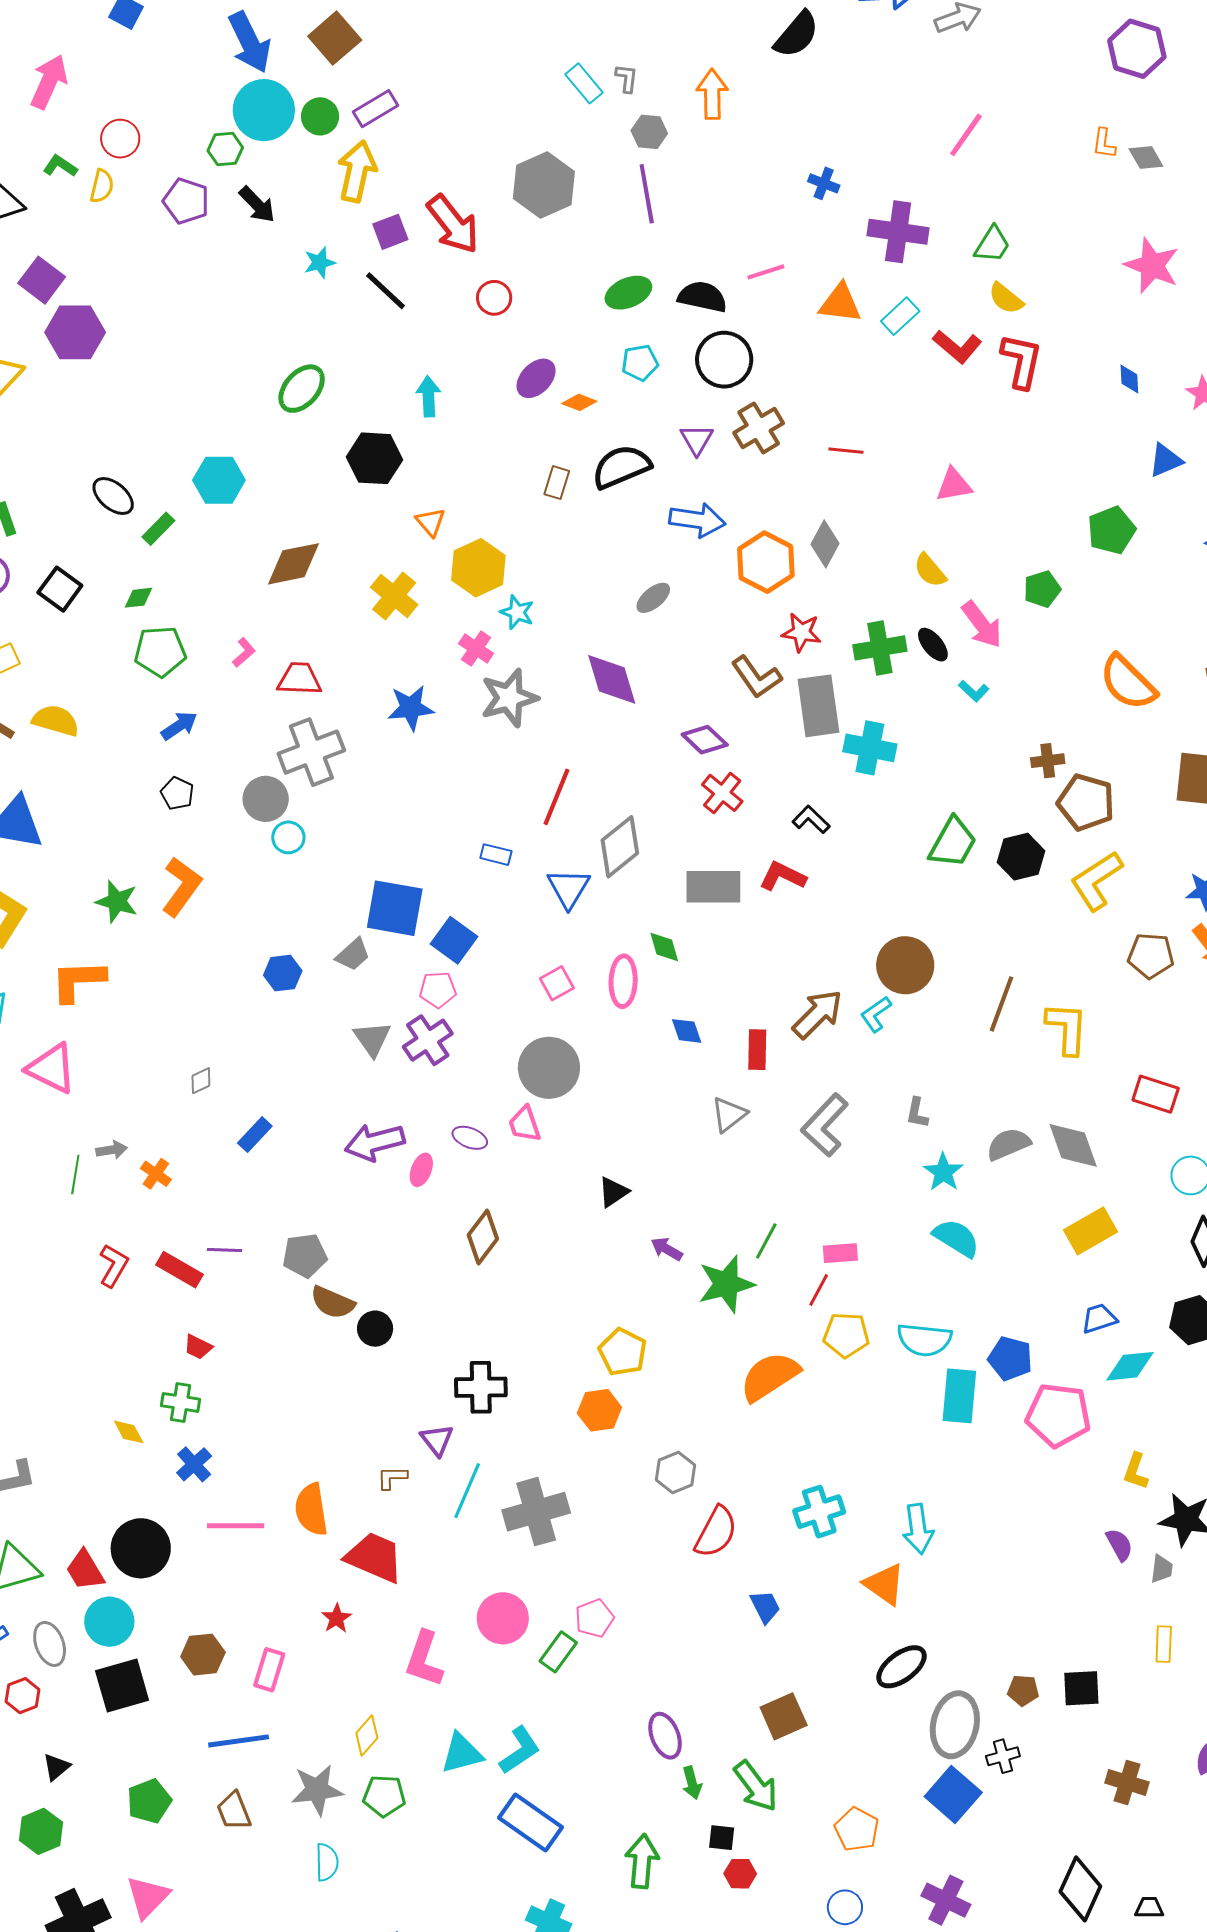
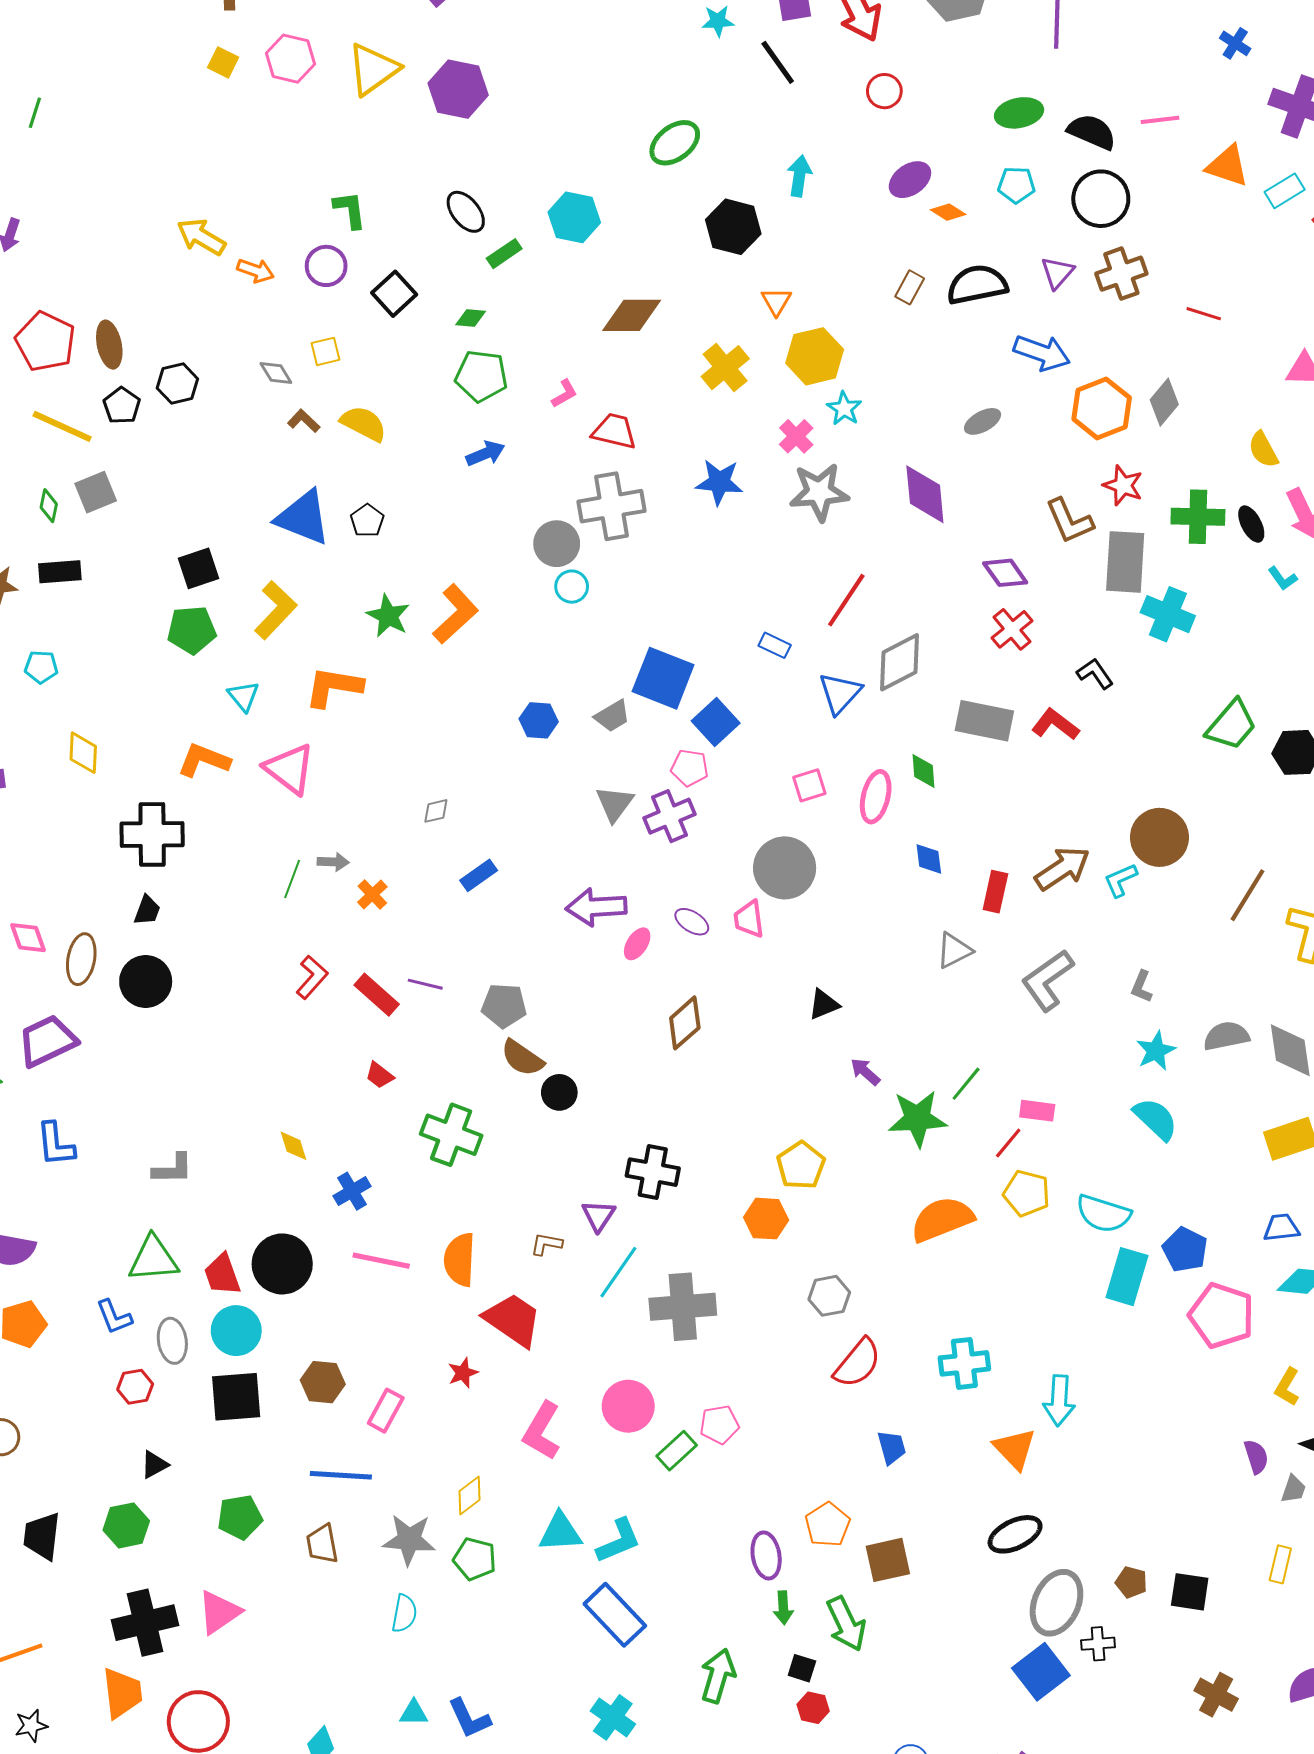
purple hexagon: (75, 332) -> (458, 89), moved
black pentagon: (177, 793) -> (367, 521), moved
green cross: (181, 1402) -> (451, 1135), moved, size x1.5
orange pentagon: (857, 1829) -> (828, 1525), moved

